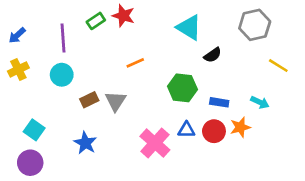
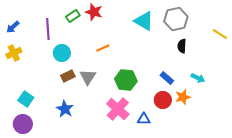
gray hexagon: (255, 25) -> (176, 19), moved
black semicircle: (213, 55) -> (182, 46), moved, turned 128
yellow line: (278, 66) -> (220, 34), moved
cyan circle: (62, 75) -> (62, 53), moved
green hexagon: (182, 88) -> (126, 80), moved
blue rectangle: (219, 102) -> (167, 78), turned 32
blue triangle: (186, 130) -> (144, 119), moved

